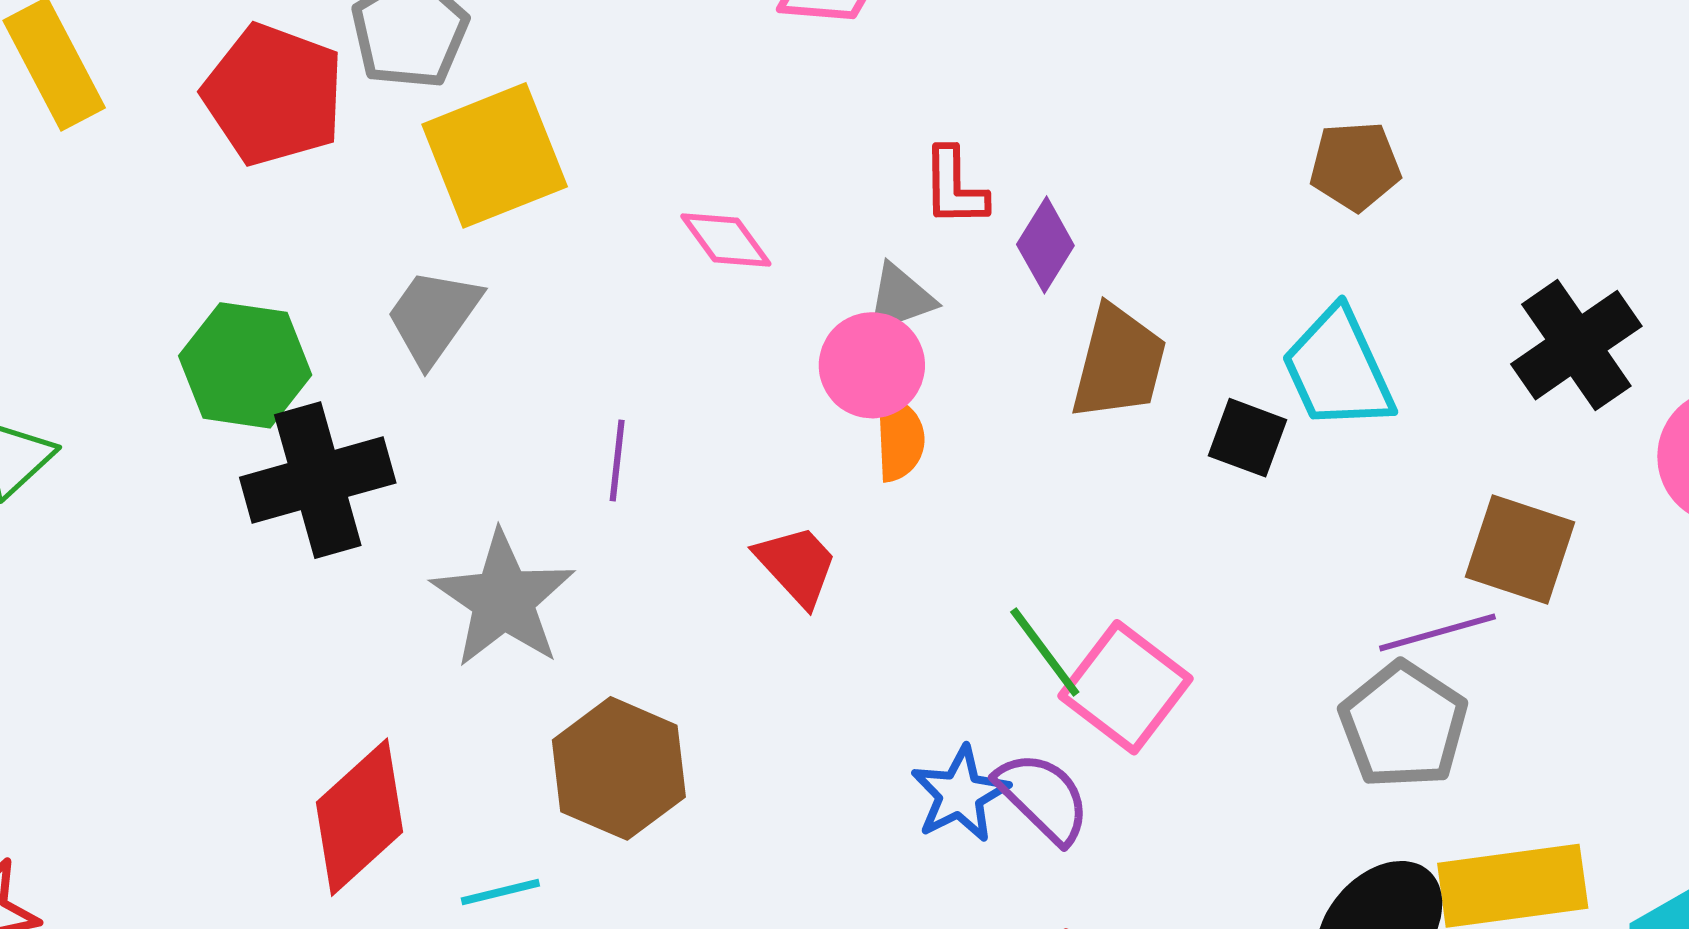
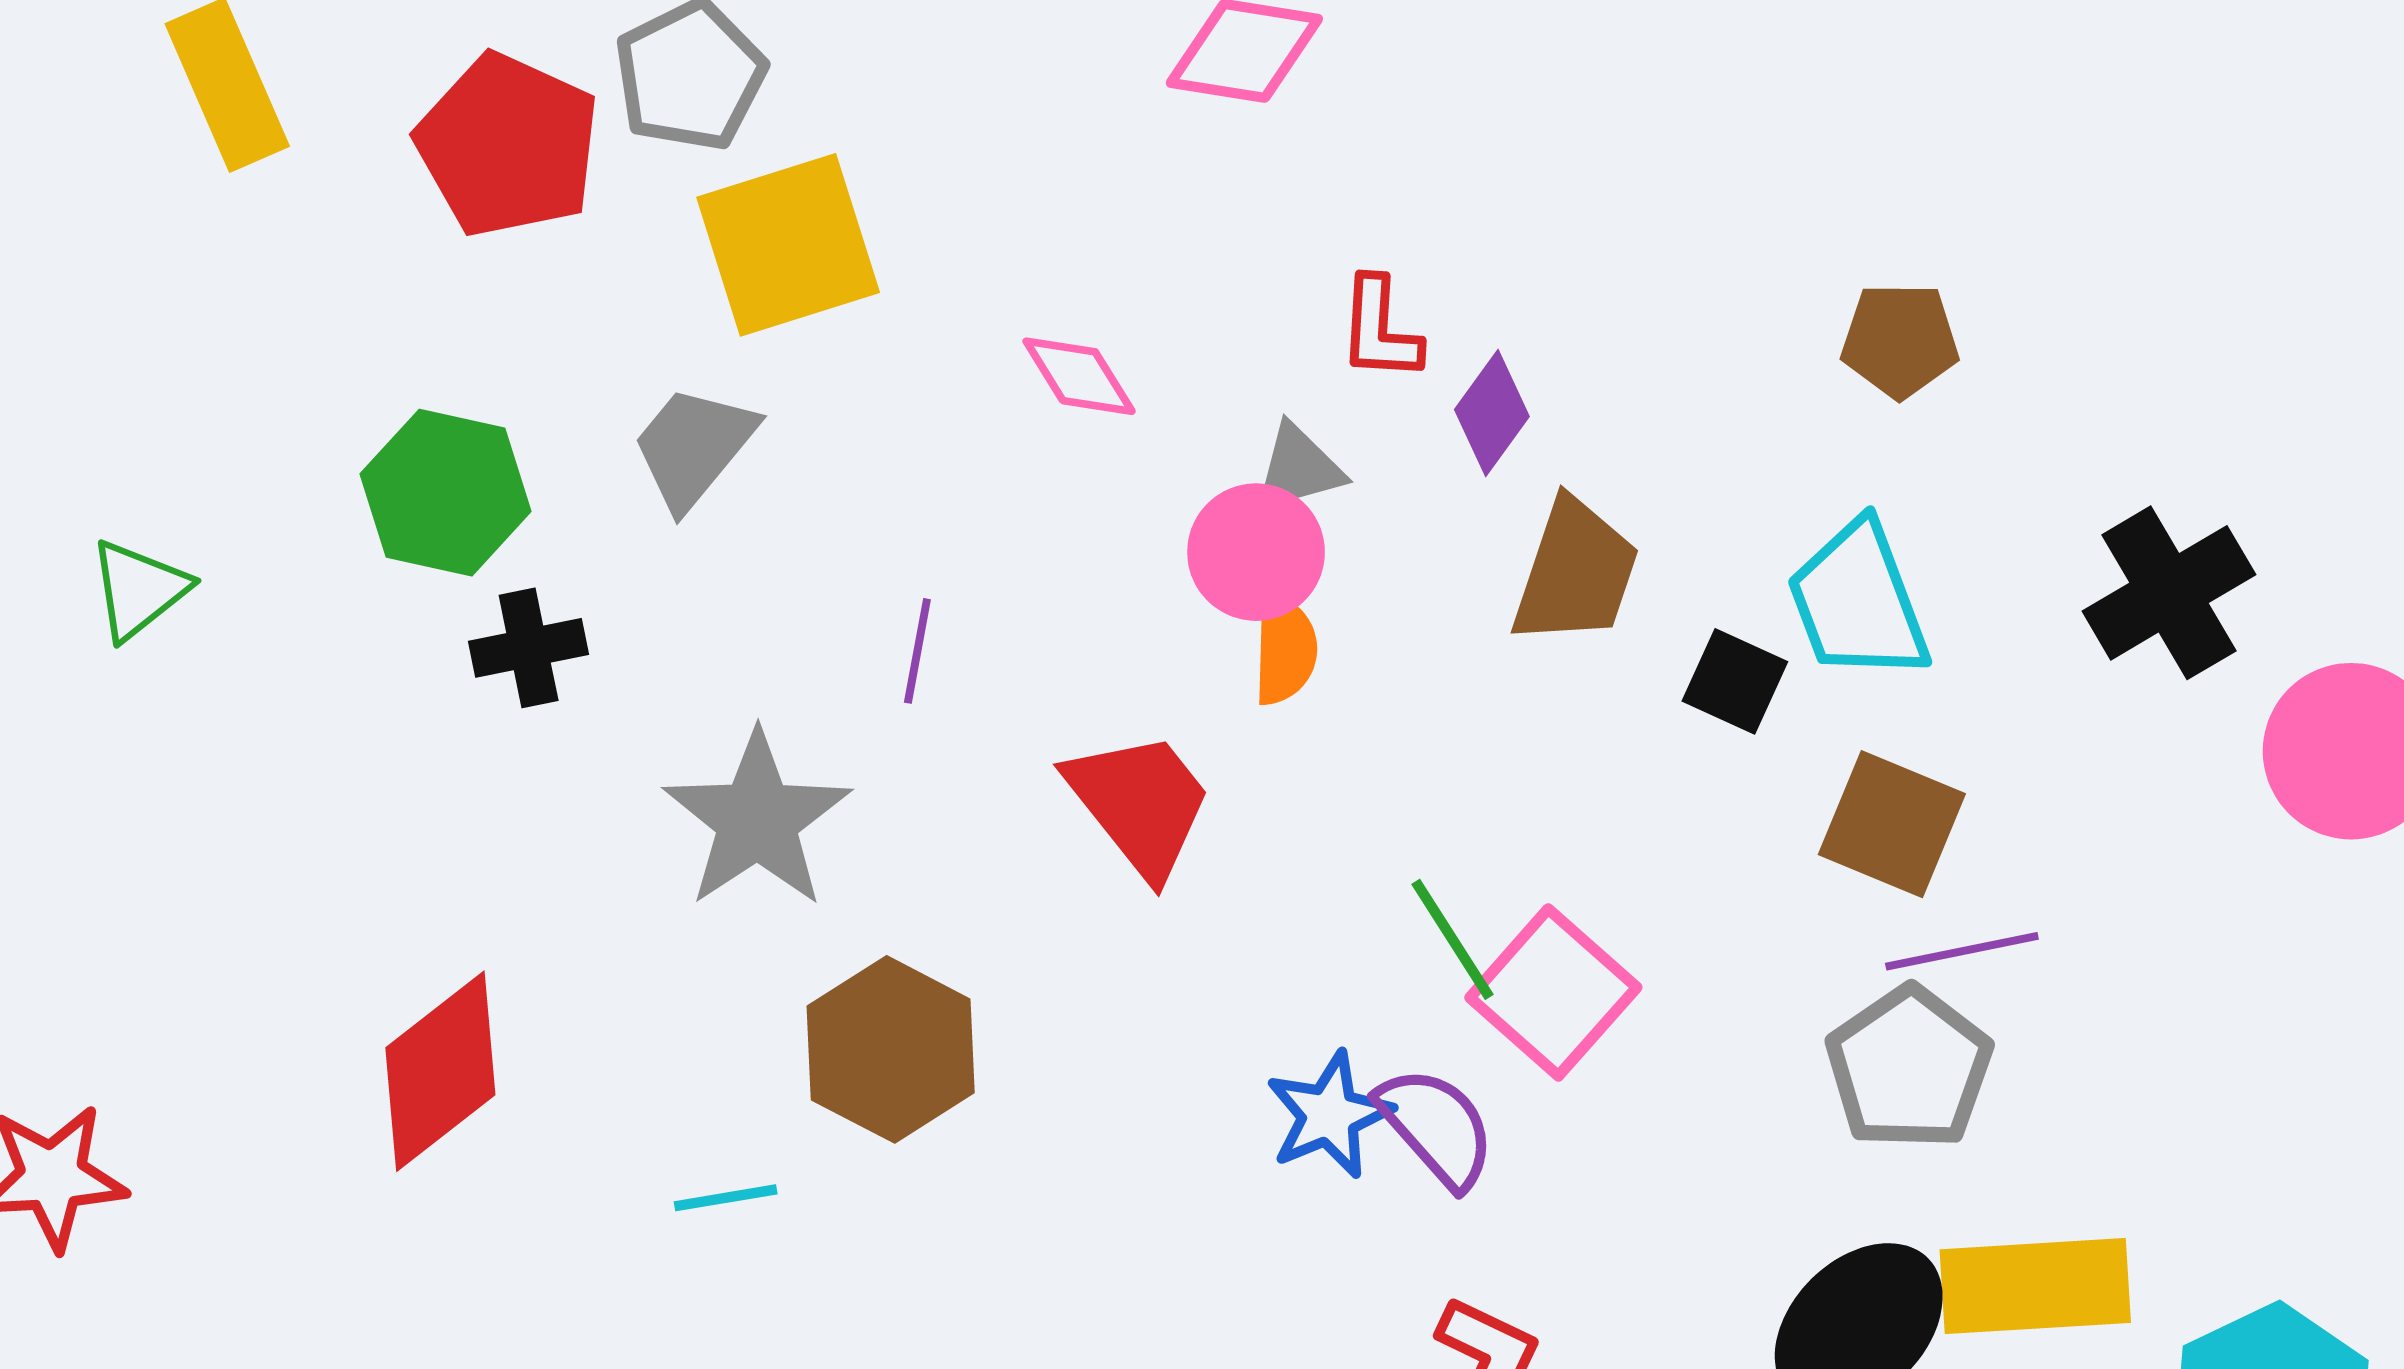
black cross: (318, 480) -> (529, 648), size x0.6
brown square: (1520, 549) -> (1892, 824), moved
red trapezoid: (797, 565) -> (1140, 803), size x1.4
red diamond: (360, 817) -> (440, 1071), moved

